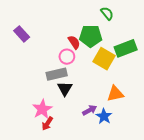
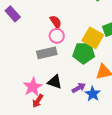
green pentagon: (91, 36) -> (84, 53), moved
red semicircle: (74, 42) -> (56, 22), moved
black triangle: (65, 89) -> (55, 82), moved, turned -42

